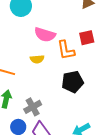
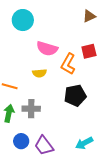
orange L-shape: (66, 50) -> (68, 64), turned 40
gray cross: (33, 107) -> (31, 109), moved, turned 30

